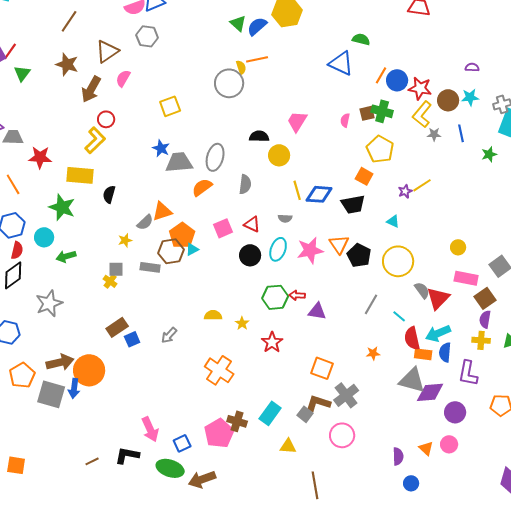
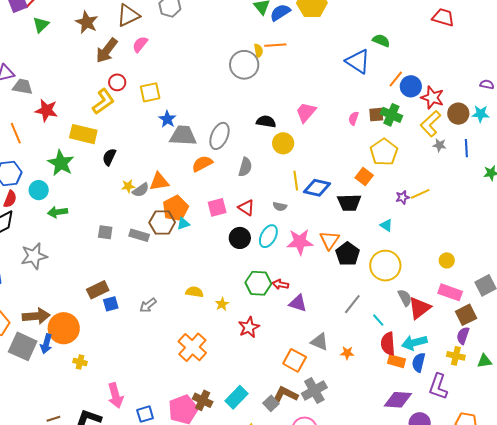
yellow square: (170, 106) -> (150, 92), moved
yellow star: (125, 240) -> (128, 186), moved
yellow cross: (110, 281) -> (80, 362), moved, turned -32
gray triangle: (412, 380) -> (320, 342), moved, size x0.7

